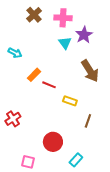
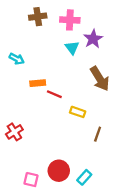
brown cross: (34, 15) -> (38, 17), turned 35
orange rectangle: (34, 75) -> (38, 83), turned 40
red circle: (53, 142) -> (59, 171), moved

